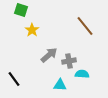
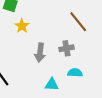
gray arrow: (49, 55) -> (40, 53), turned 138
gray cross: (69, 61) -> (66, 48), moved

